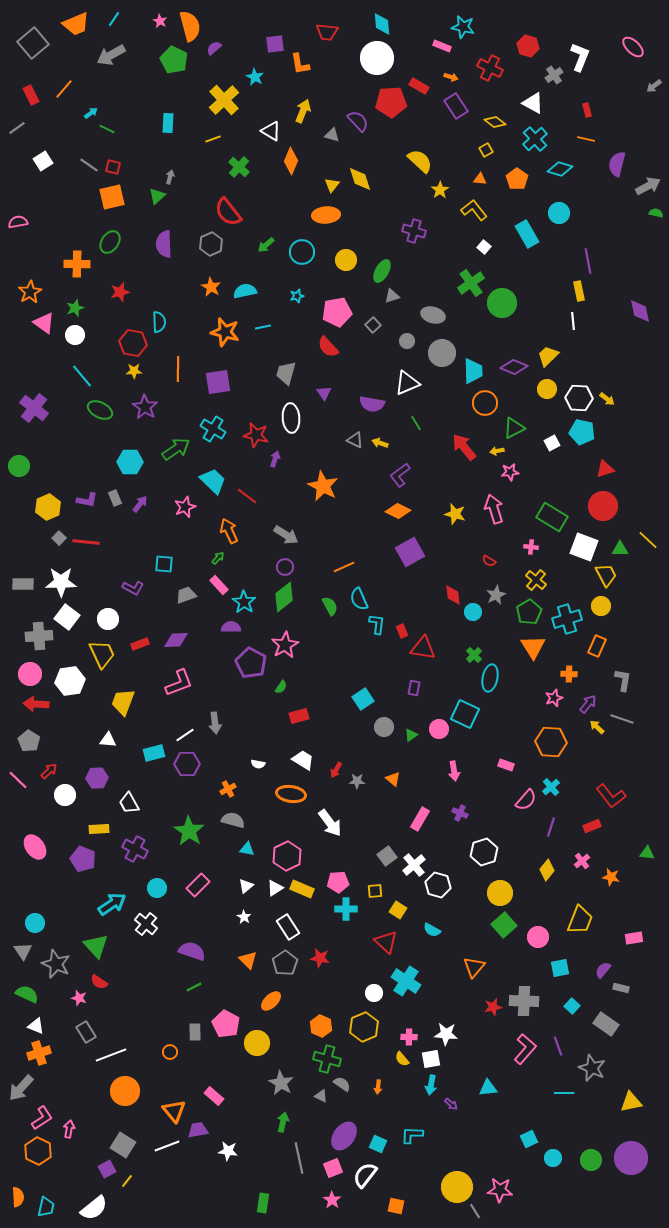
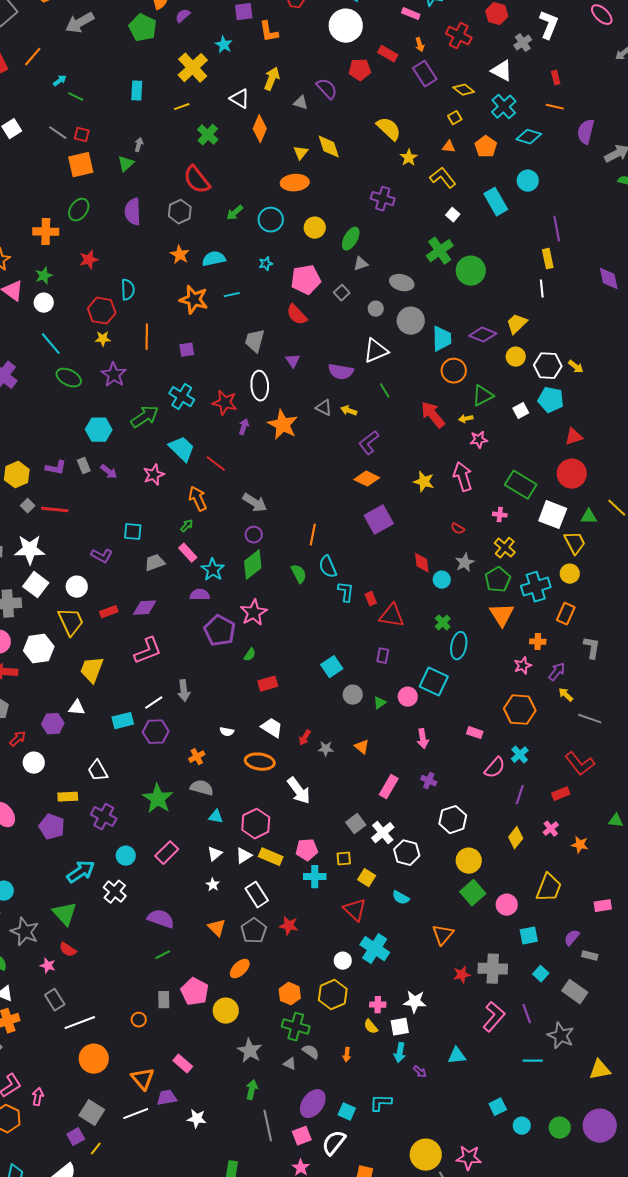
orange arrow: (451, 77) -> (420, 45), turned 56
red pentagon: (391, 102) -> (360, 70), size x0.7
purple square: (218, 382) -> (187, 350), size x0.6
orange star: (323, 486) -> (283, 425), moved
purple arrow: (140, 504) -> (109, 472), turned 90
orange line: (344, 567) -> (313, 535), turned -55
gray line: (622, 719) -> (590, 719), moved
purple hexagon: (97, 778) -> (53, 724), moved

